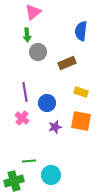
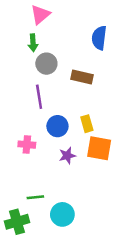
brown rectangle: (67, 63) -> (82, 77), turned 36
purple line: (25, 92) -> (39, 97), moved
yellow rectangle: (81, 92) -> (87, 124), moved, turned 56
pink cross: (22, 118) -> (27, 145), turned -32

